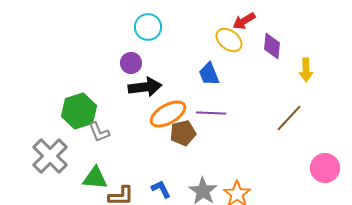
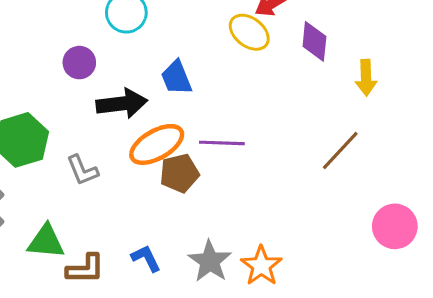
purple circle: (131, 63) -> (79, 63), moved
blue trapezoid: (209, 74) -> (176, 78), moved
gray L-shape: (99, 132) -> (82, 170), moved

